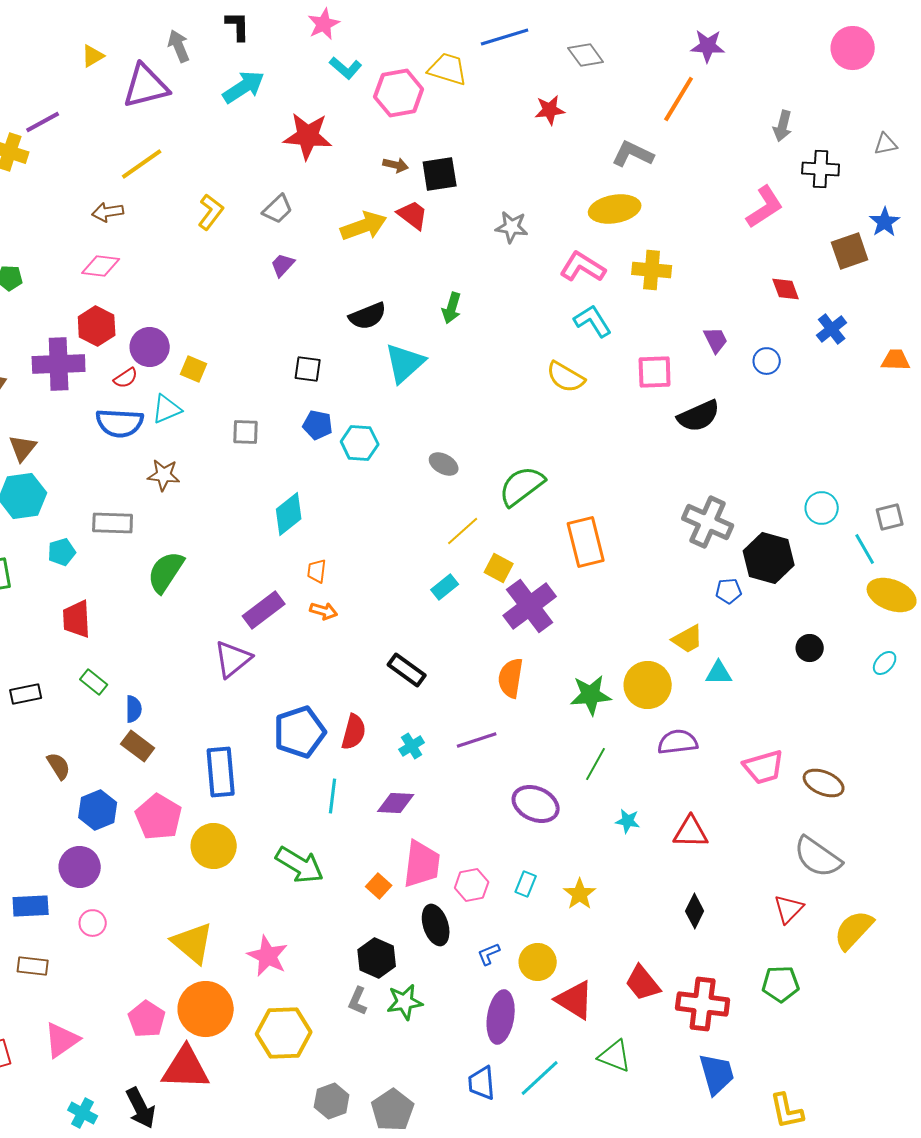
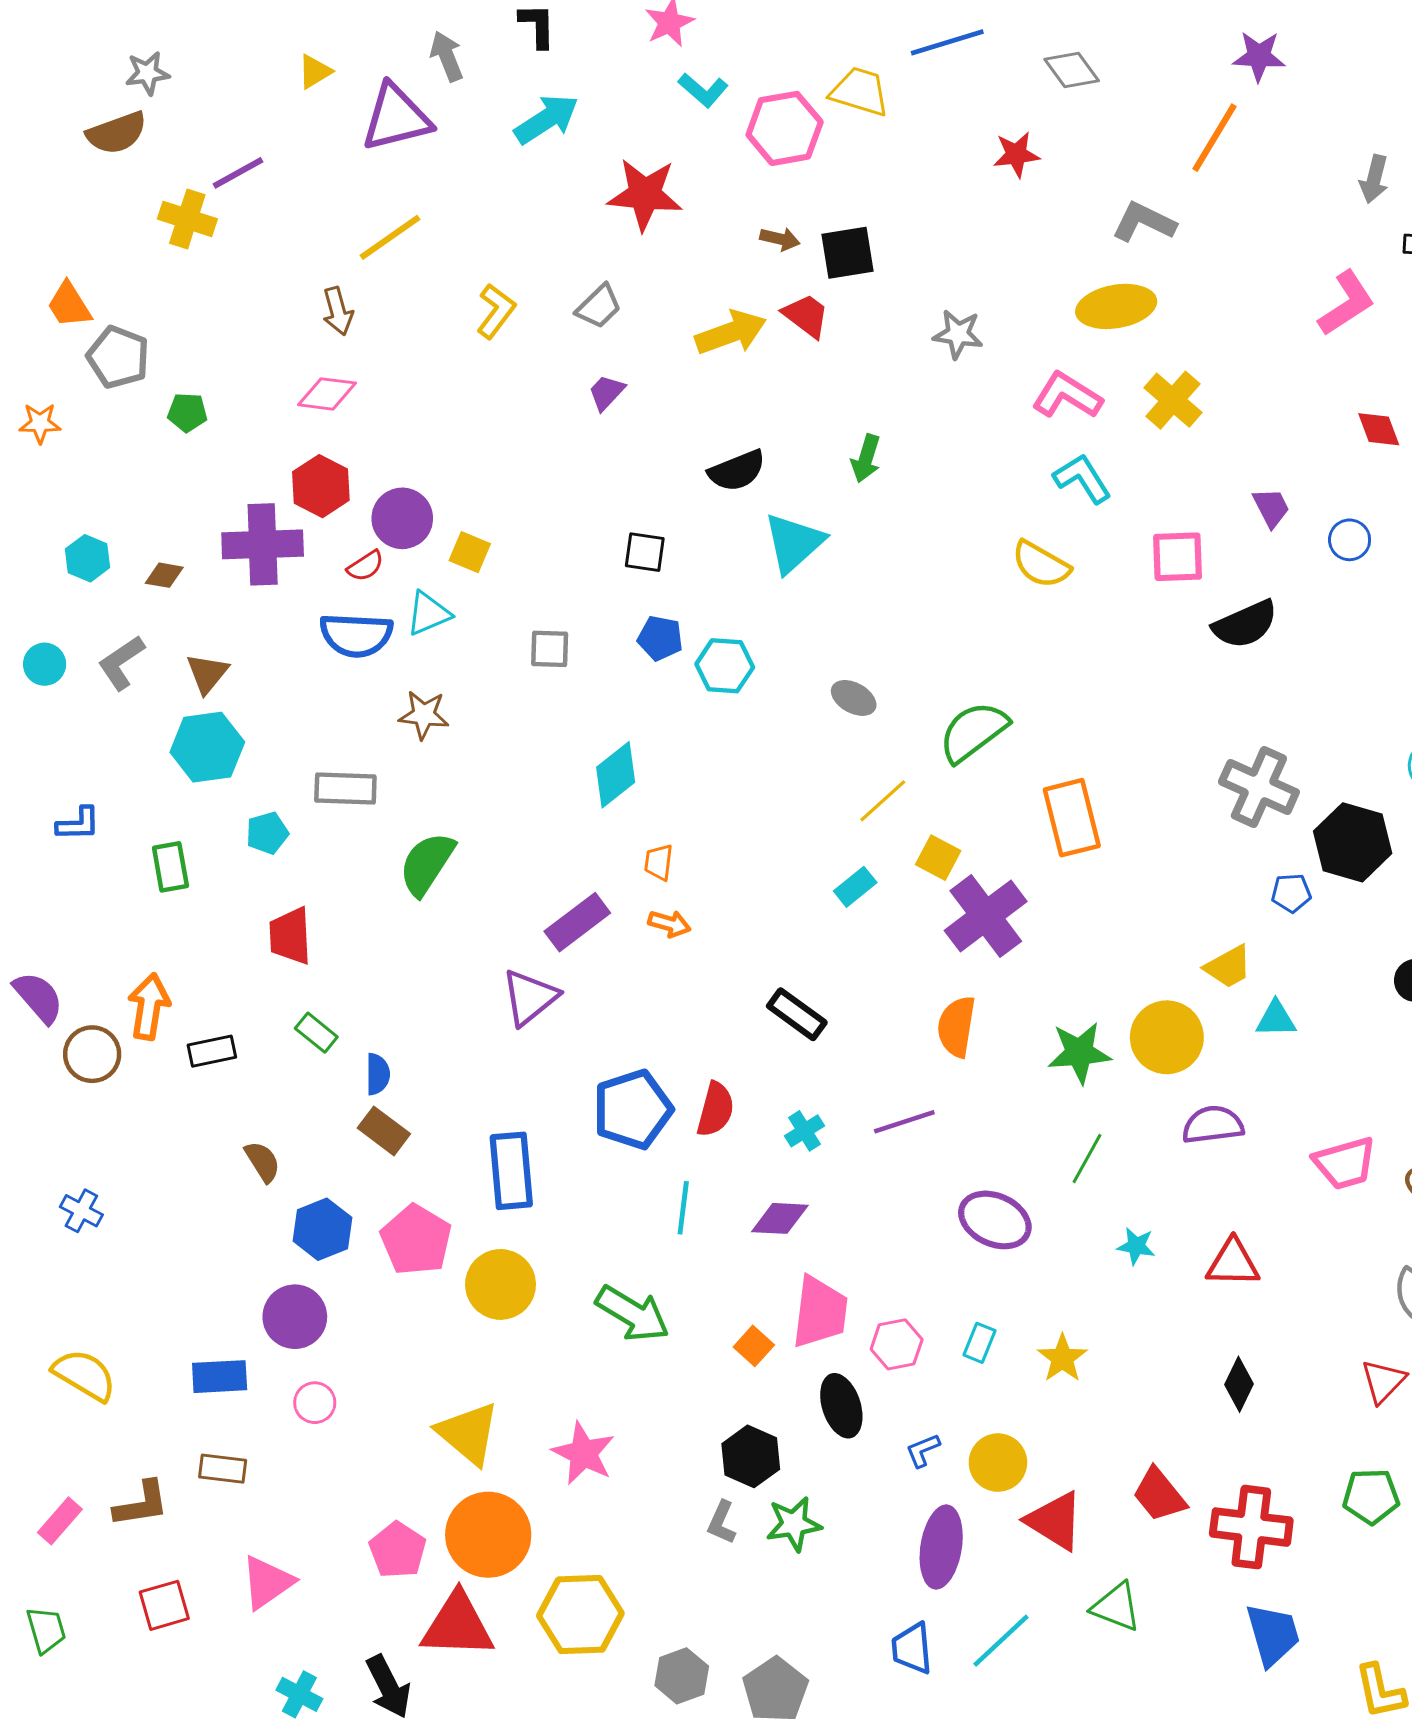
brown arrow: (108, 212) -> (338, 311), turned -96
yellow cross: (652, 270) -> (1173, 400), turned 36
yellow hexagon: (284, 1033) -> (580, 1615), moved

